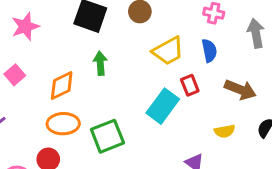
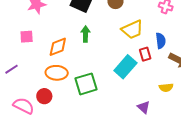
blue semicircle: (209, 51) -> (161, 41), moved
pink square: (15, 75) -> (27, 37), turned 32

